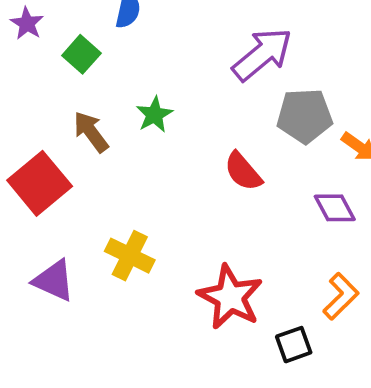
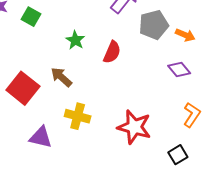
brown arrow: (91, 132) -> (61, 77), moved
red semicircle: (243, 171) -> (112, 52), moved, turned -105
black square: (294, 345) -> (178, 155), moved

